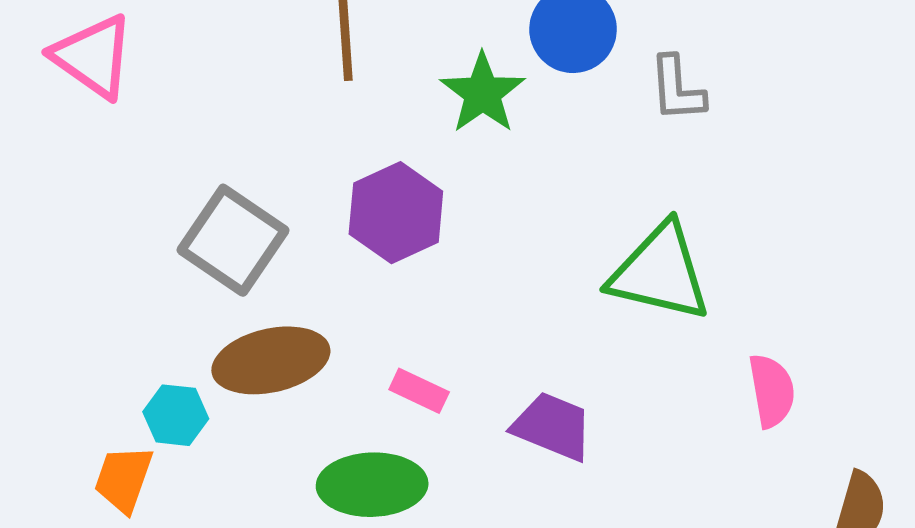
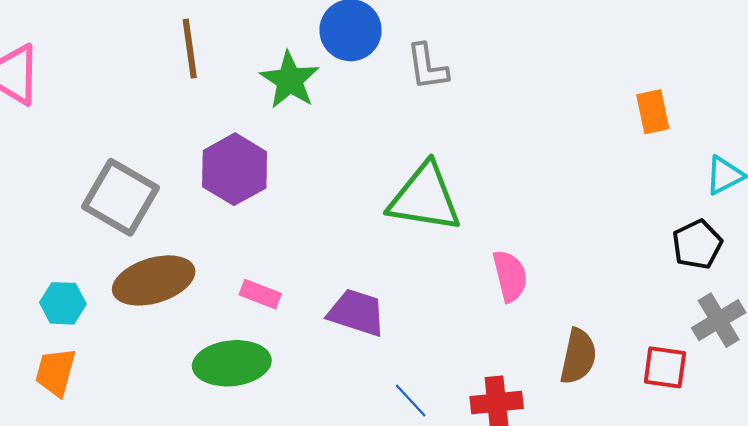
cyan hexagon: (176, 415) -> (63, 303), moved

